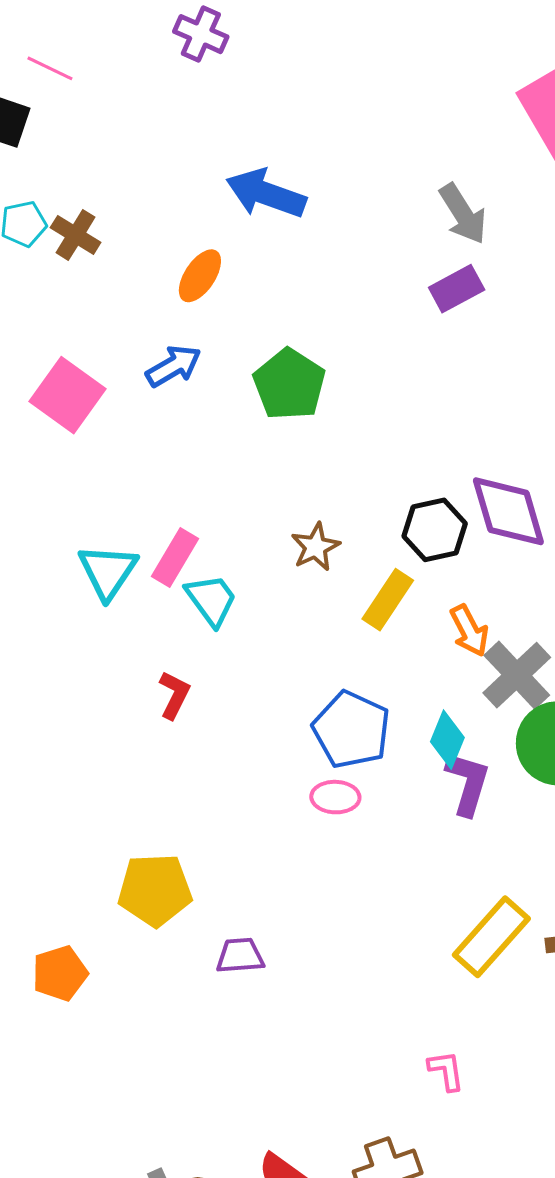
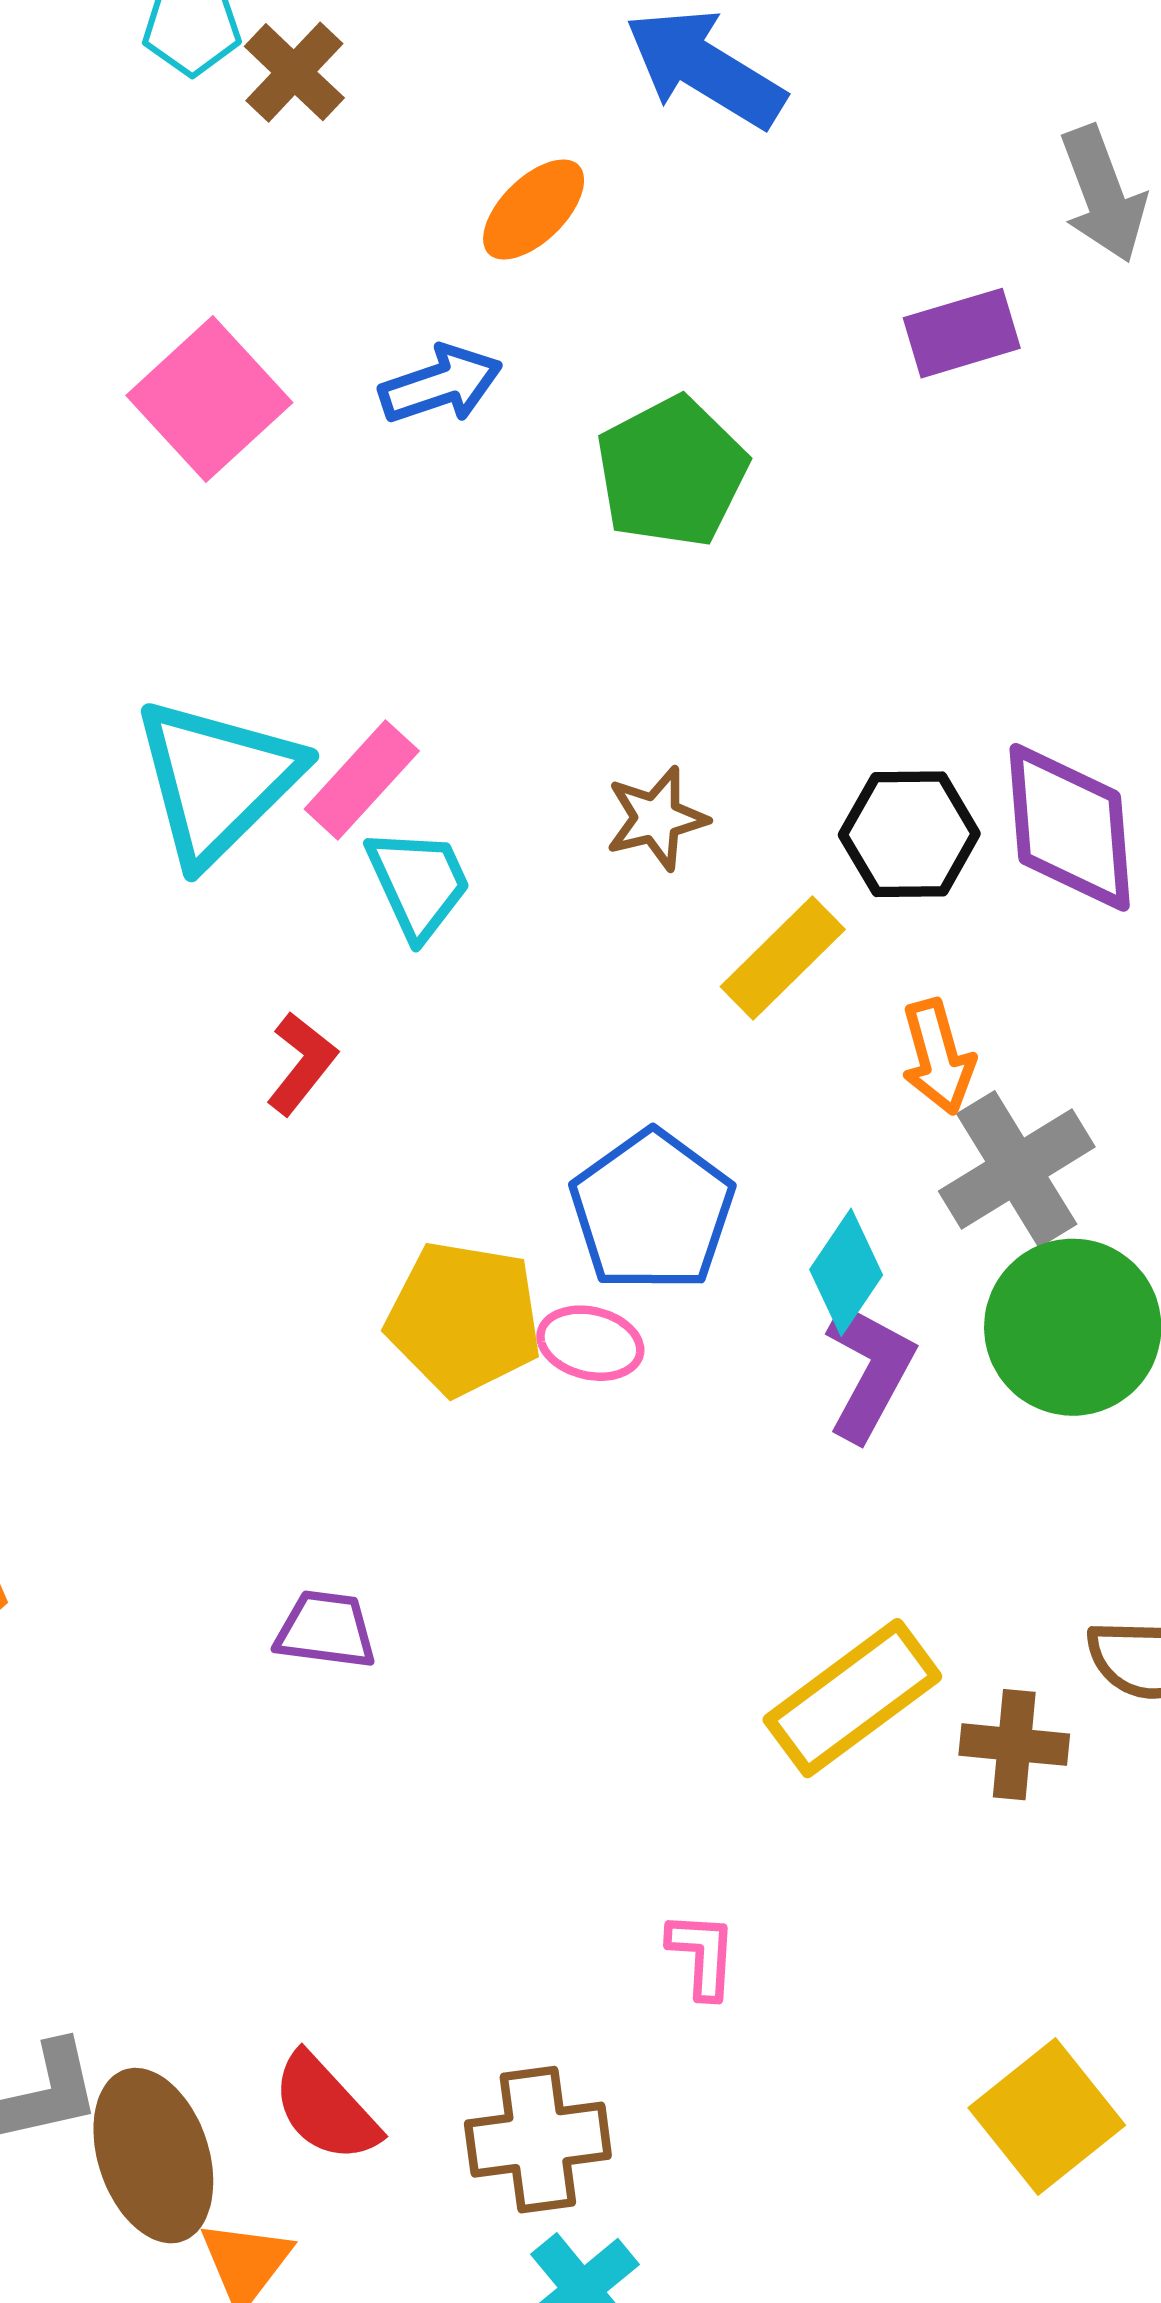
purple rectangle: (457, 289) -> (962, 333), moved
cyan triangle: (108, 572) -> (217, 780), size x1.4
yellow pentagon: (155, 890) -> (464, 1318), moved

